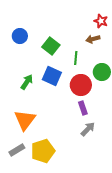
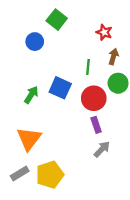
red star: (101, 21) -> (104, 32), moved
blue circle: (20, 36) -> (35, 42), moved
brown arrow: (93, 39) -> (113, 57), moved, turned 120
green square: (51, 46) -> (57, 20), moved

